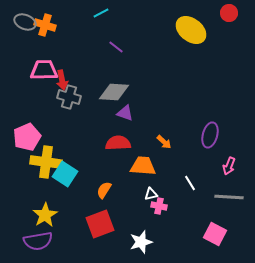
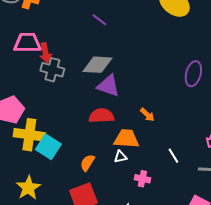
purple triangle: (125, 113) -> (108, 86), size x1.4
purple ellipse: (210, 135) -> (193, 74), moved
white triangle: (151, 194) -> (120, 157), moved

